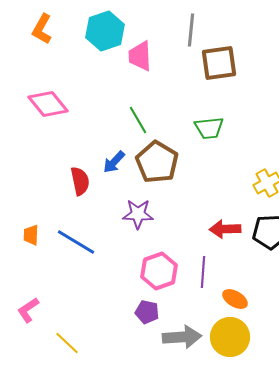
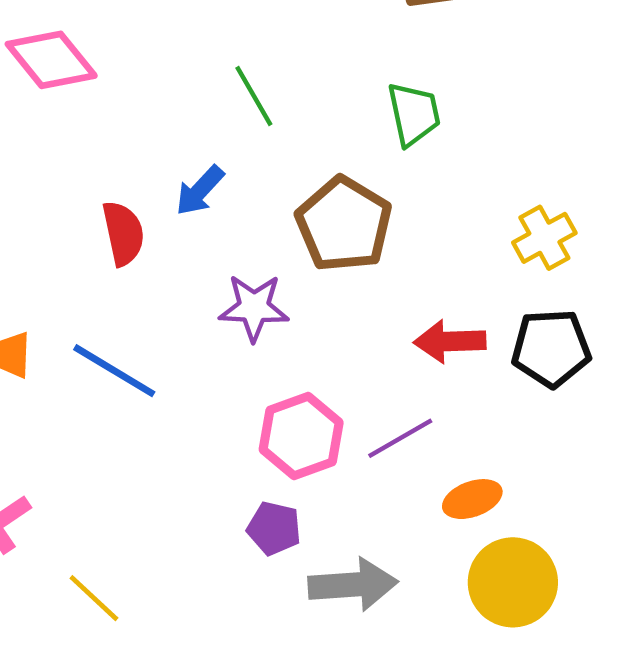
green trapezoid: (209, 128) -> (414, 114), turned -96
brown pentagon: (157, 162) -> (344, 224), moved
purple line: (203, 272) -> (400, 438), turned 56
orange ellipse: (235, 299) -> (472, 499), turned -50
yellow circle: (230, 337) -> (513, 582), moved

